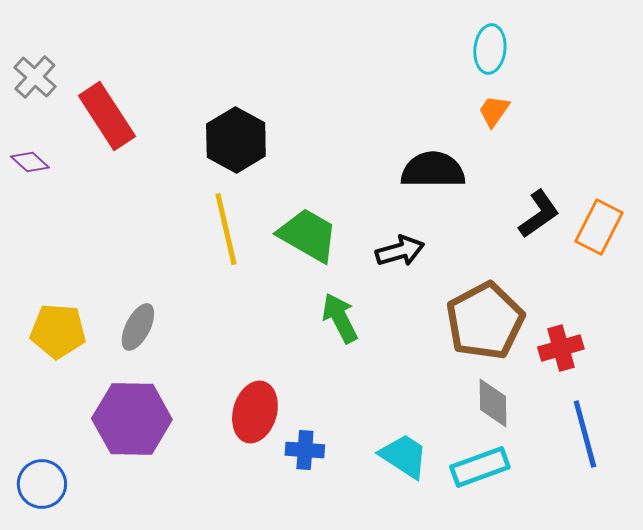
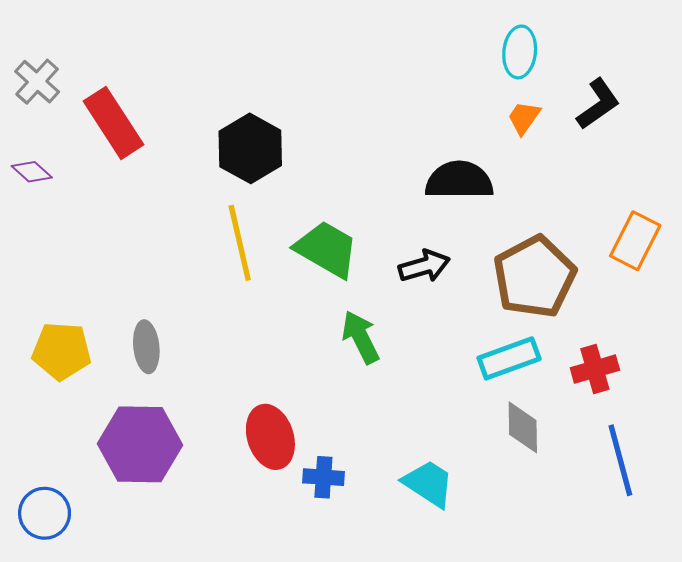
black L-shape: (539, 214) -> (598, 104), moved
brown pentagon: (485, 321) -> (534, 277), moved
gray ellipse: (138, 327) -> (146, 347), turned -33
red ellipse: (255, 412) -> (270, 437), turned -34
cyan rectangle: (480, 467) -> (509, 358), moved

